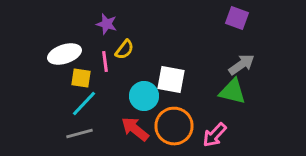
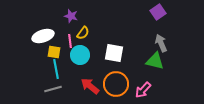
purple square: (237, 18) -> (158, 12), turned 35
gray arrow: (242, 64) -> (161, 43), turned -78
cyan circle: (144, 96) -> (80, 55), moved
cyan line: (84, 104) -> (56, 69), turned -54

